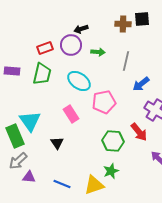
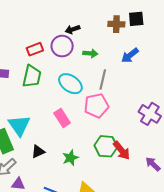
gray line: (126, 61) -> (103, 79), moved
blue arrow: (141, 84) -> (130, 55), moved
red arrow: (139, 132) -> (122, 150), moved
black triangle: (57, 143) -> (38, 152), moved, turned 40
green star: (111, 171) -> (70, 158), moved

